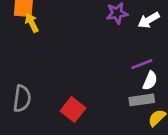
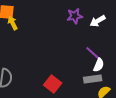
purple line: (142, 64) -> (93, 53), turned 63
red square: (73, 110) -> (53, 84), moved

